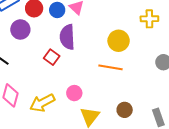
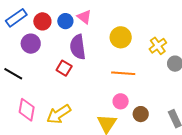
yellow cross: (149, 19) -> (158, 46), moved, turned -30
yellow circle: (119, 41) -> (121, 37), moved
pink circle: (74, 93) -> (121, 101), moved

